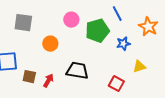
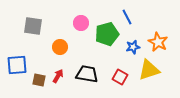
orange star: (148, 27) -> (158, 42), moved
yellow triangle: (139, 67) -> (149, 70), size x1.6
red arrow: (48, 81) -> (58, 76), moved
red square: (116, 84) -> (120, 77), moved

